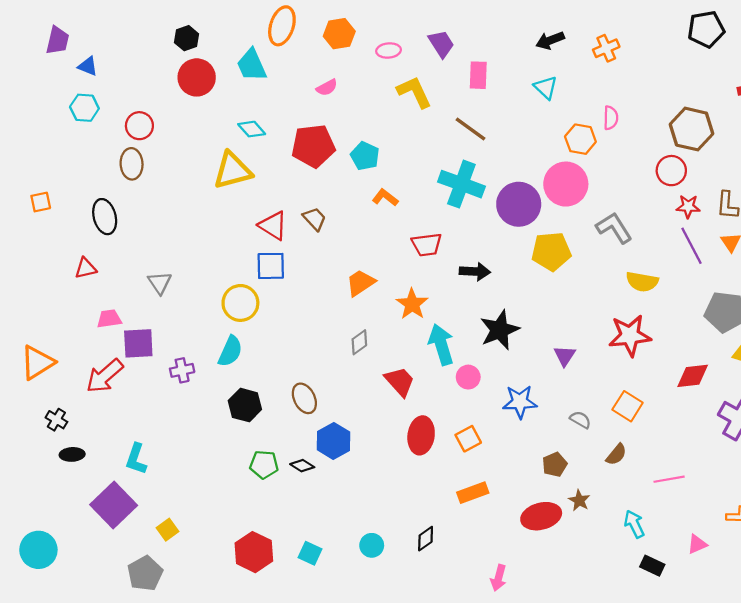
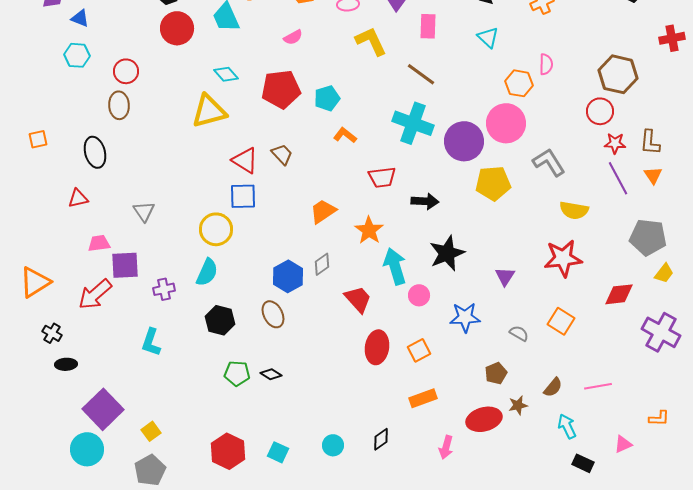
cyan pentagon: (365, 156) -> (327, 98), turned 30
blue hexagon: (334, 441) -> (288, 276), moved
brown semicircle: (616, 454) -> (553, 387), moved
cyan L-shape: (136, 459) -> (151, 342), moved
brown star: (579, 500) -> (518, 405), turned 30
cyan circle: (38, 550) -> (87, 449), moved
gray pentagon: (145, 573) -> (150, 470), moved
pink arrow: (498, 578) -> (446, 447), moved

